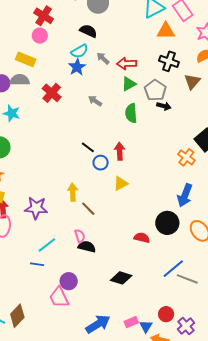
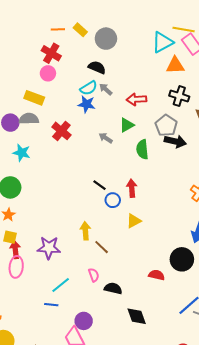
gray arrow: (103, 58) -> (106, 89), moved
blue star: (77, 67) -> (87, 104), turned -30
green triangle: (129, 84) -> (127, 125), moved
black arrow: (164, 106) -> (175, 141), size x1.5
black semicircle: (87, 247) -> (113, 288), moved
black diamond: (121, 278) -> (137, 316), turned 55

